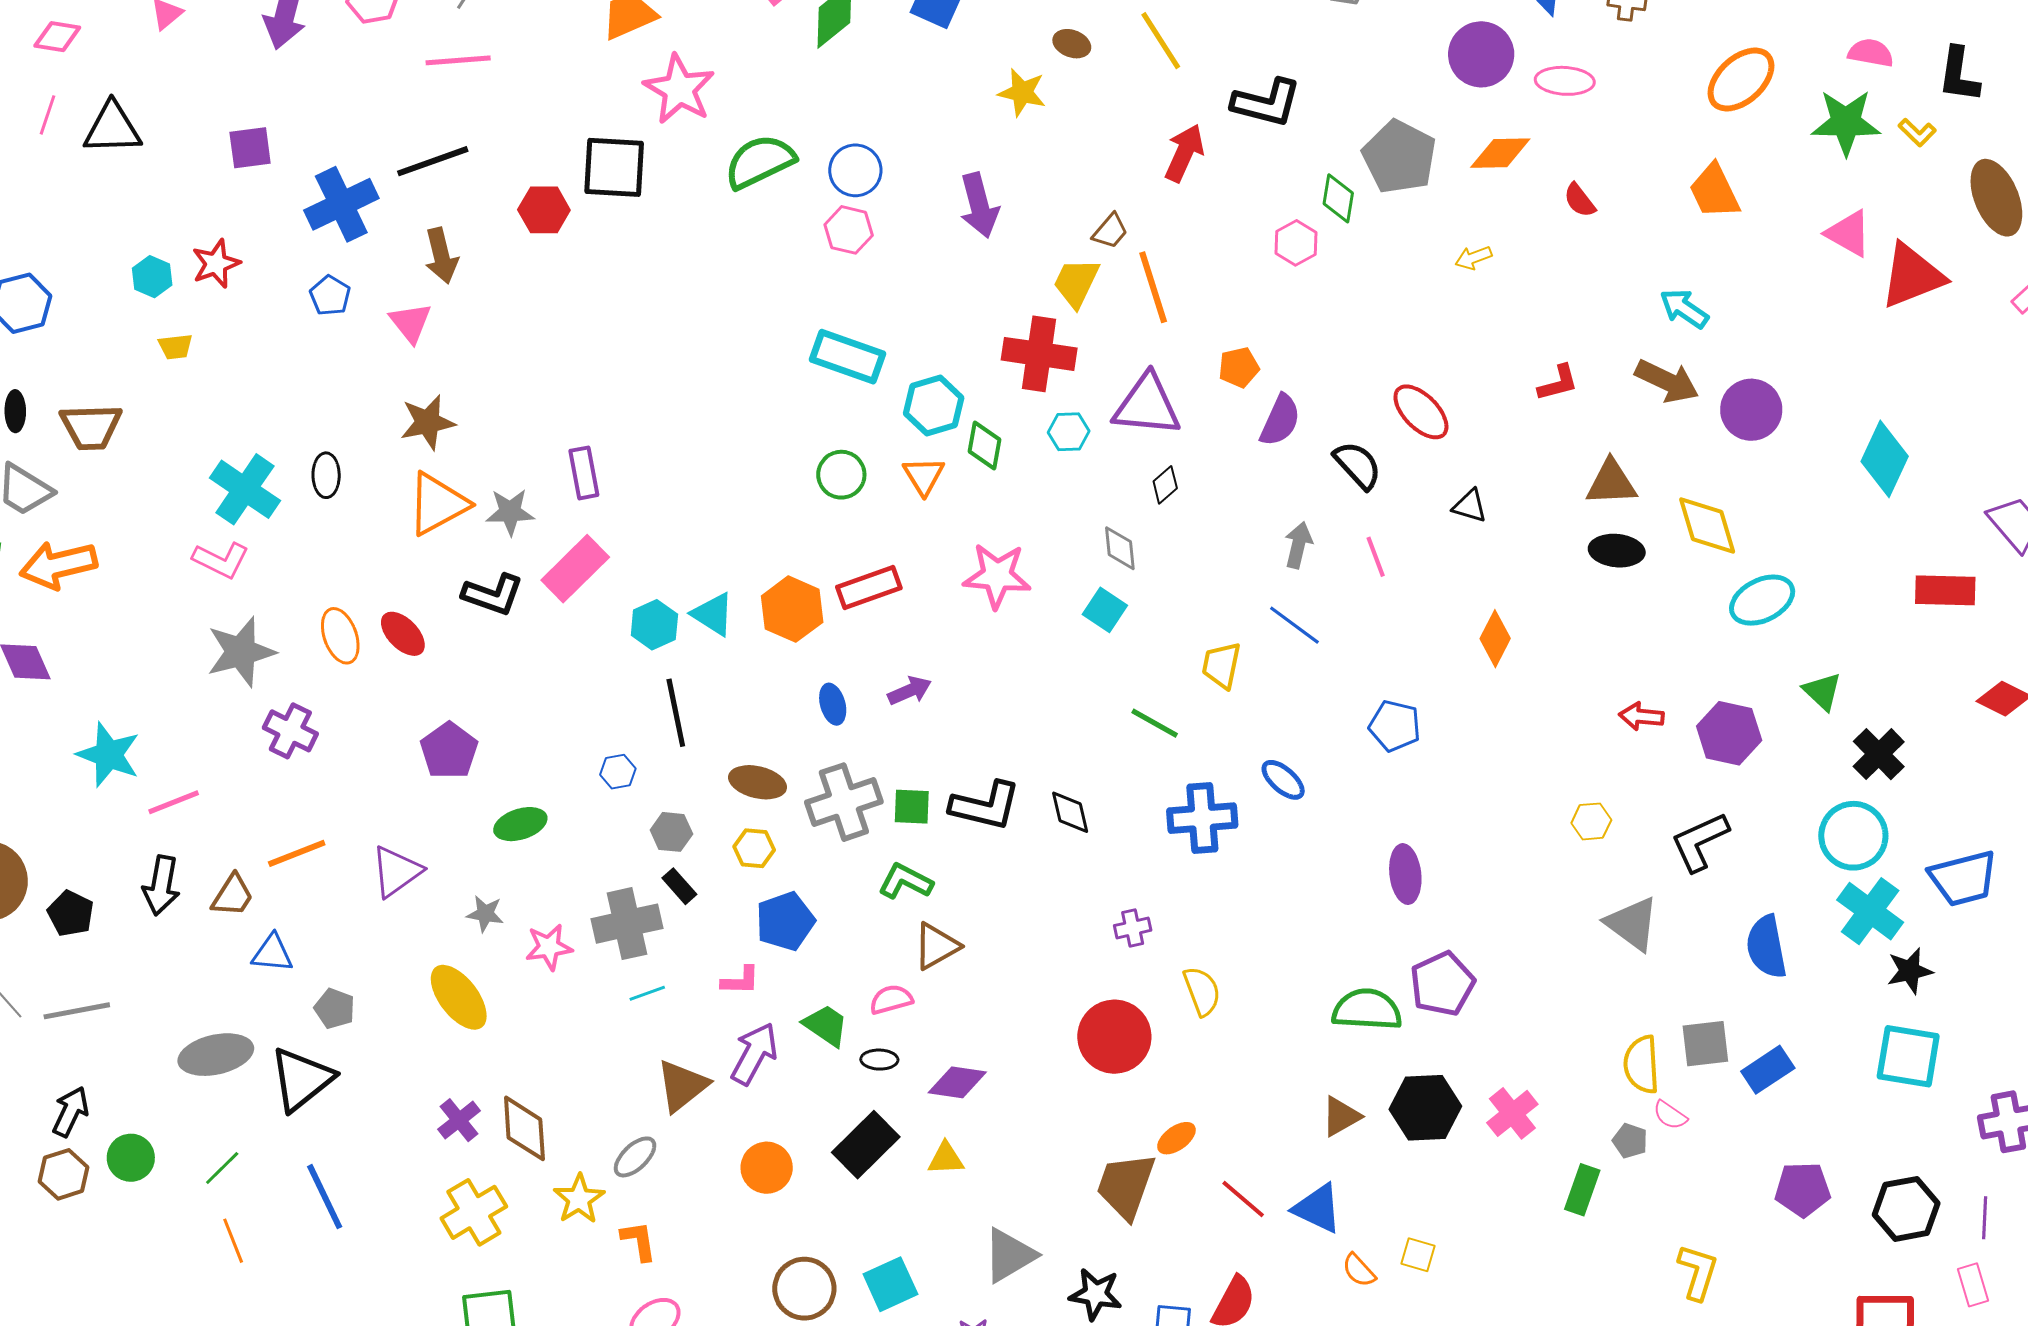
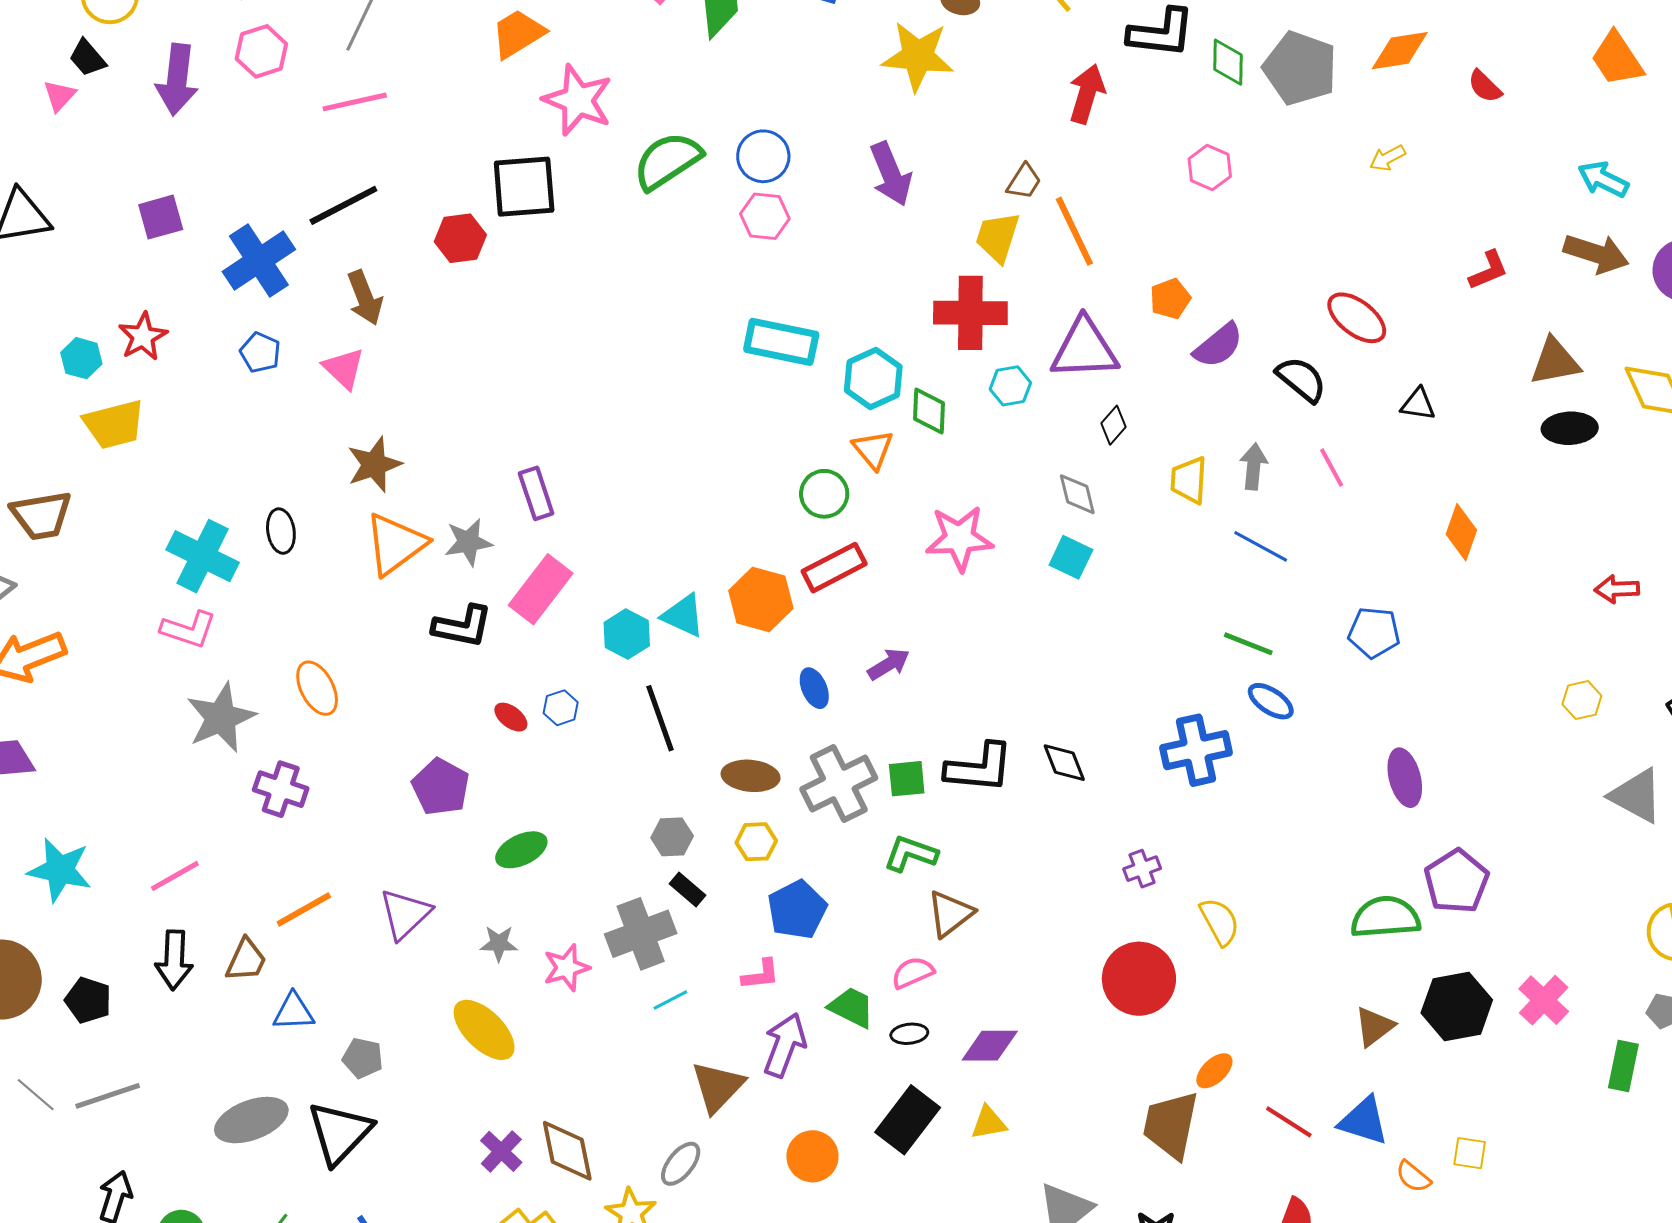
yellow star: (1022, 92) -> (918, 56), size x1.5
green diamond: (1338, 198) -> (1228, 62), moved
yellow trapezoid: (175, 347) -> (114, 424), size x1.8
purple semicircle: (1280, 420) -> (1218, 345), turned 34
green circle: (841, 475) -> (824, 494), moved
red ellipse: (403, 634) -> (511, 717), moved, size x0.7
yellow trapezoid: (1221, 665) -> (1189, 480), moved
green line: (1155, 723) -> (1248, 644), moved
cyan star: (109, 755) -> (60, 870), moved
blue hexagon: (618, 772) -> (561, 708), moved

